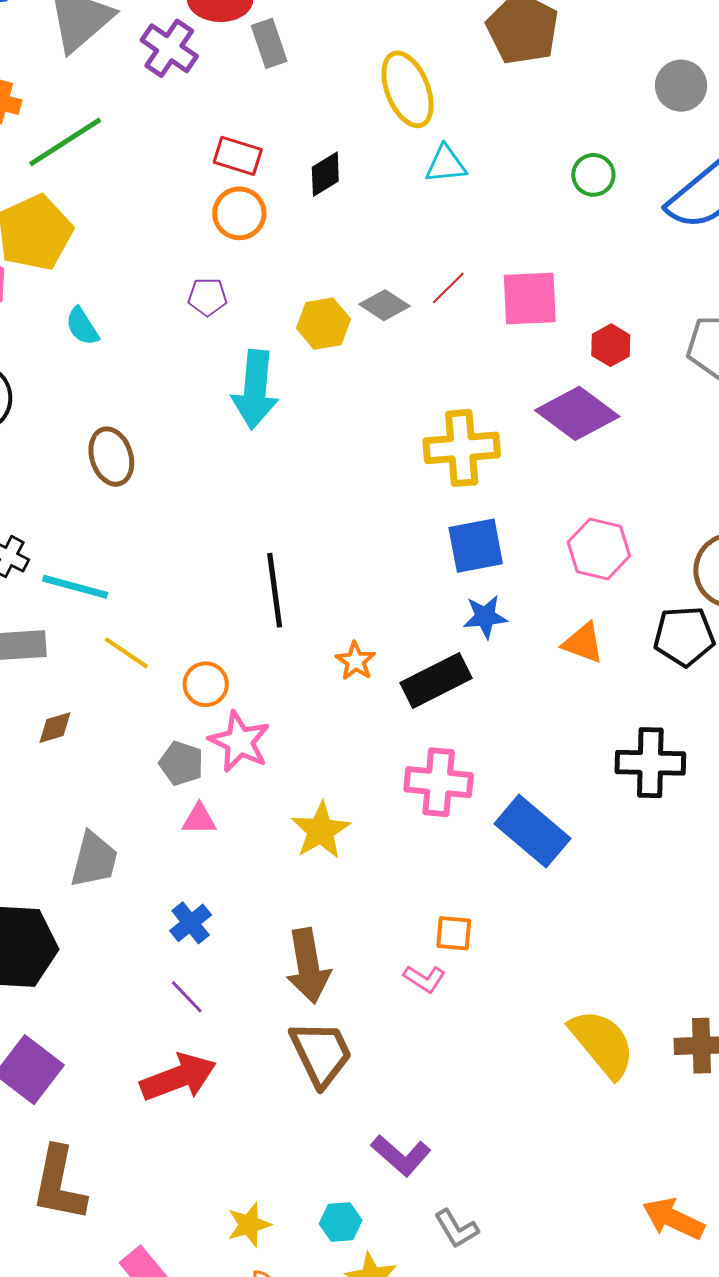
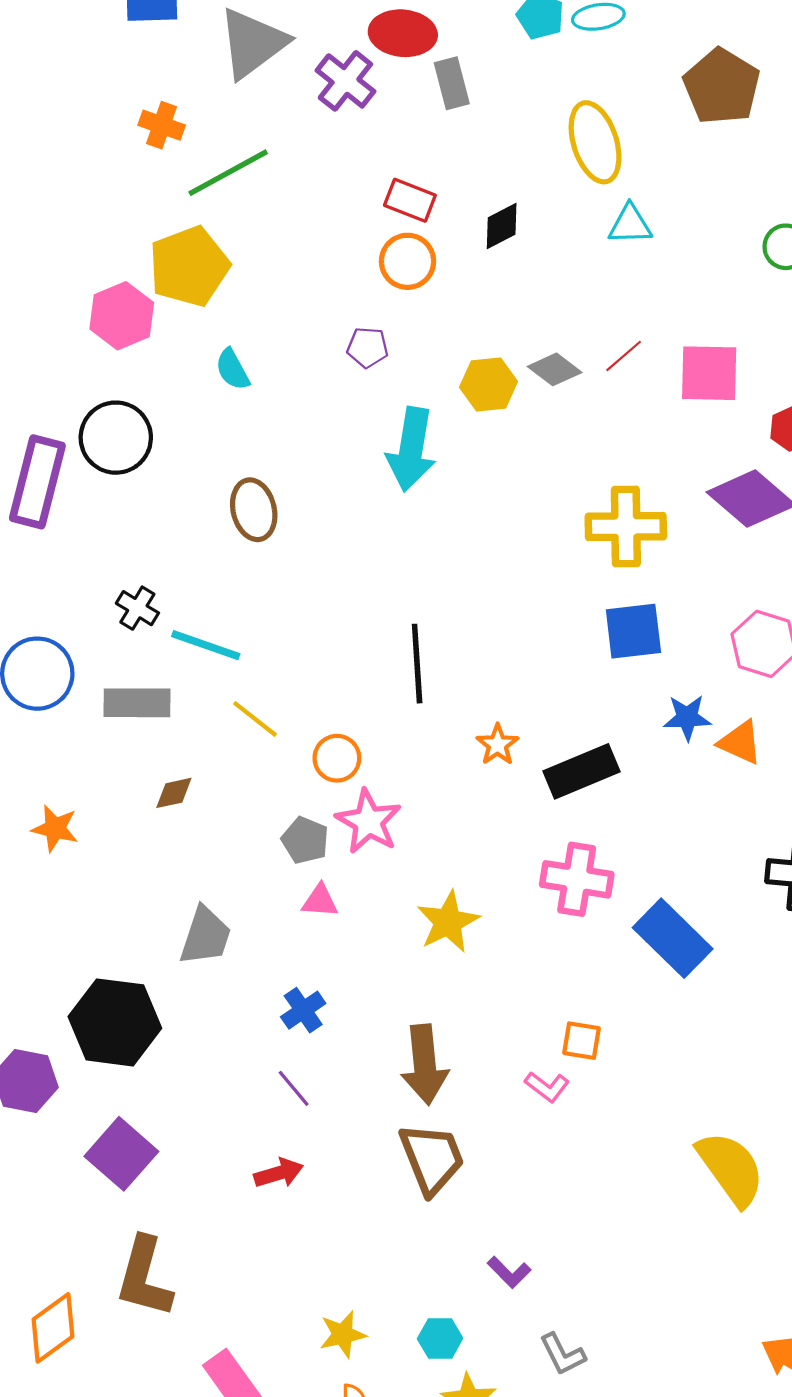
blue star: (485, 617) -> (687, 718), moved
red arrow: (178, 1077) -> (279, 1173), size x0.6
purple L-shape: (401, 1155) -> (509, 1272), size x0.7

